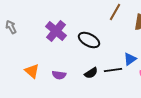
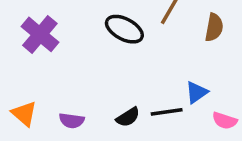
purple cross: (56, 31) -> (40, 34), moved
black ellipse: (89, 40) -> (124, 29), moved

